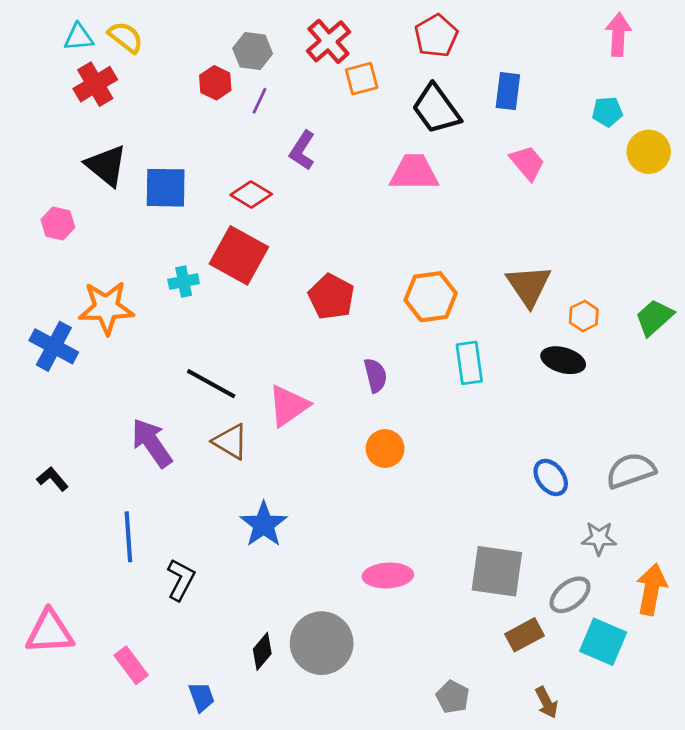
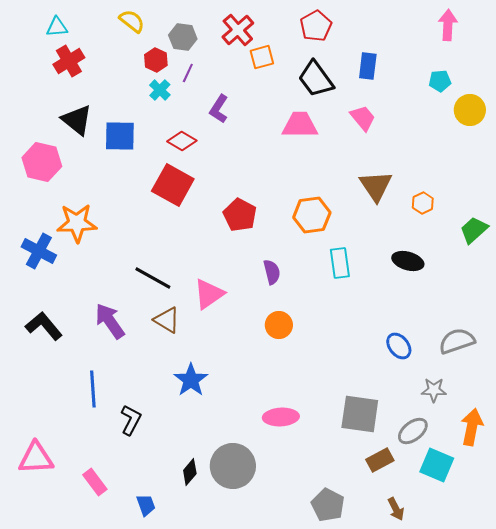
yellow semicircle: (126, 37) -> (132, 21), moved
pink trapezoid: (527, 163) -> (363, 118), moved
pink hexagon: (58, 224) -> (42, 162), size x1.6
cyan cross: (184, 281) -> (160, 90), moved, turned -35
brown triangle: (529, 286) -> (376, 186), moved
orange hexagon: (584, 316) -> (423, 203), moved
black L-shape: (52, 479) -> (44, 326), moved, size x1.6
gray pentagon: (453, 697) -> (328, 505), size x1.4

